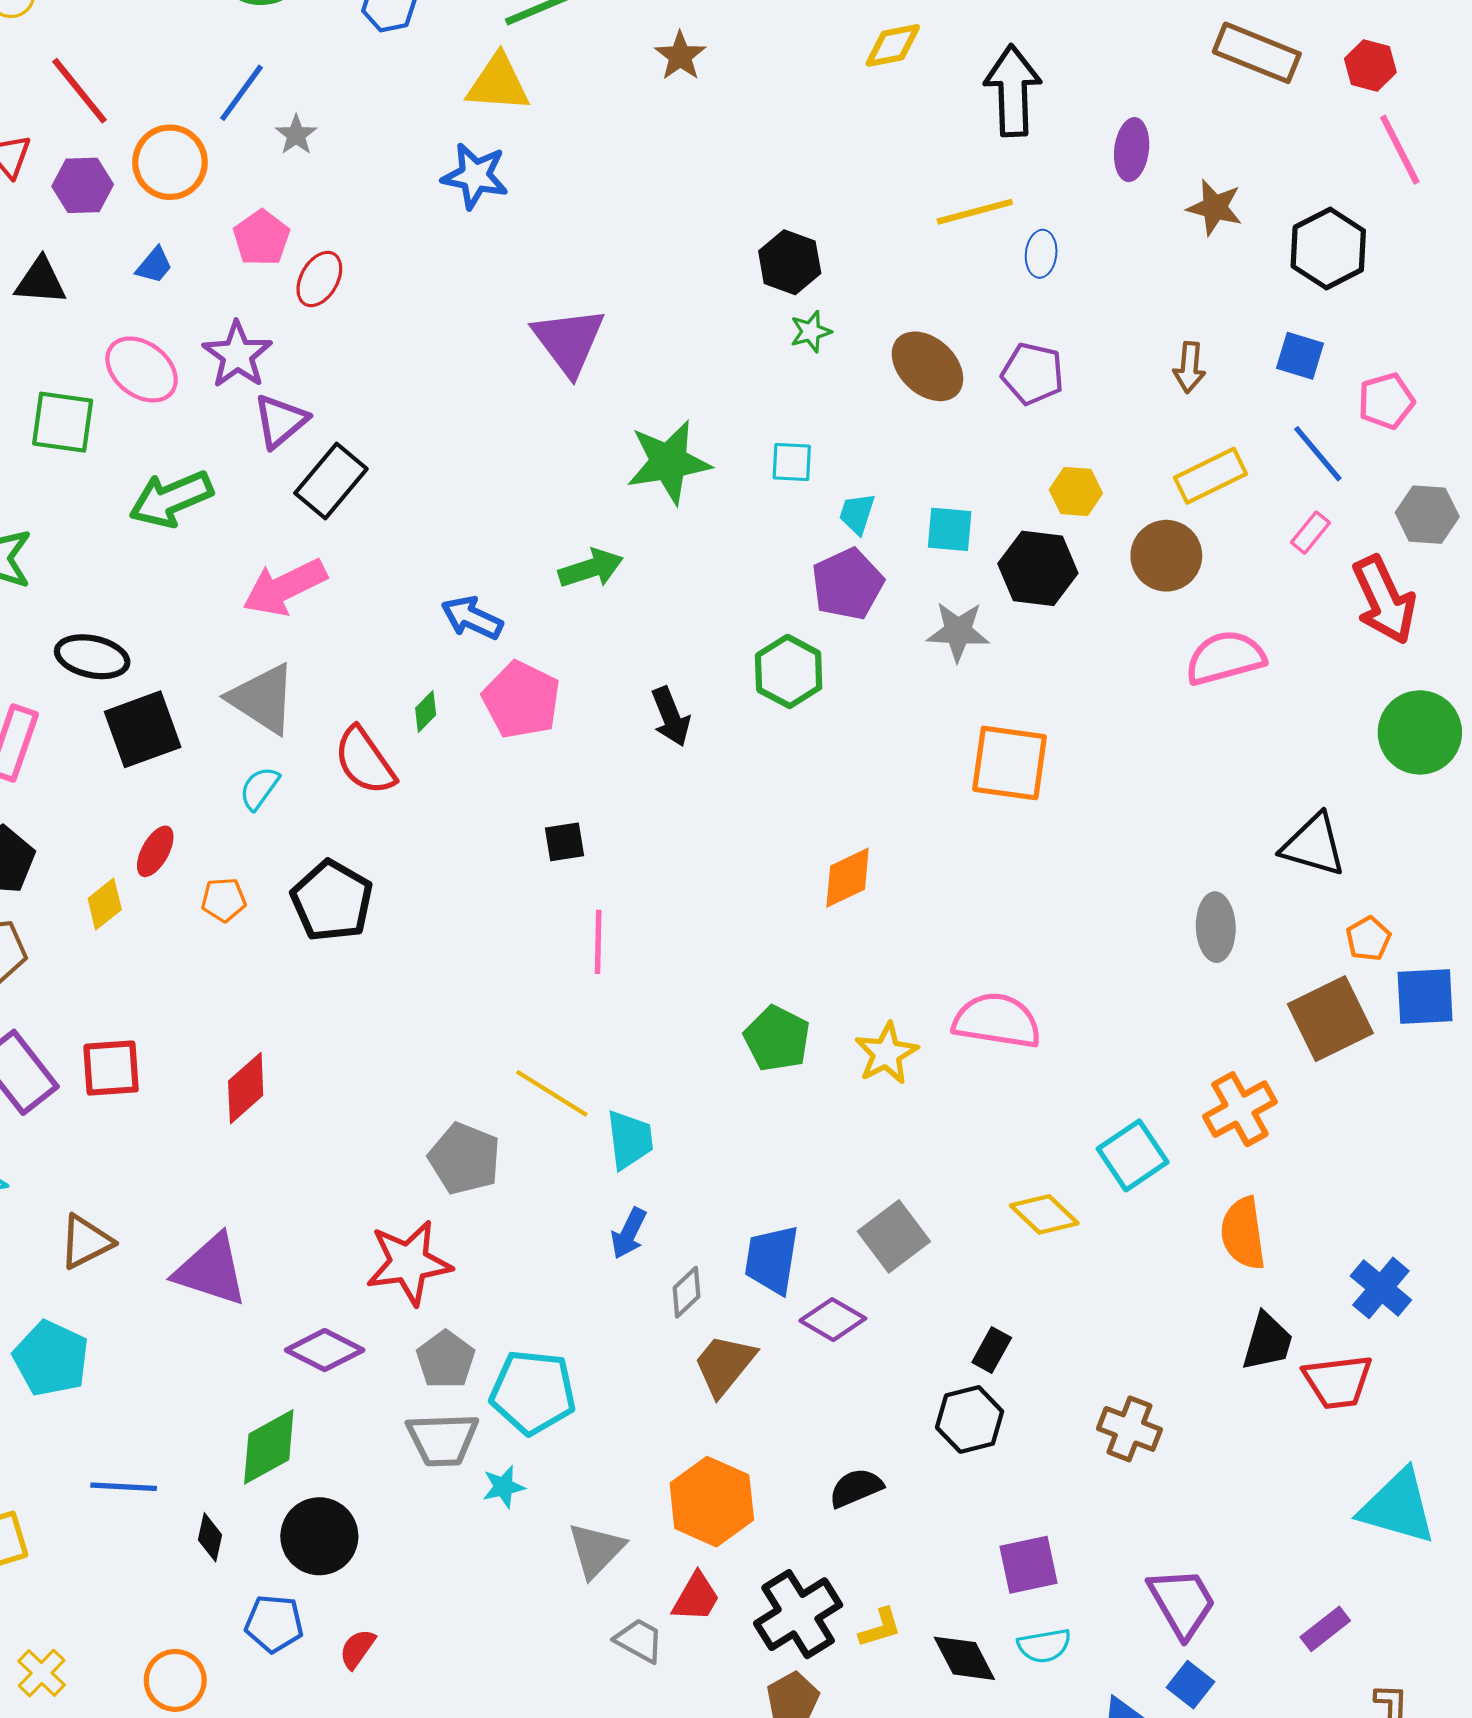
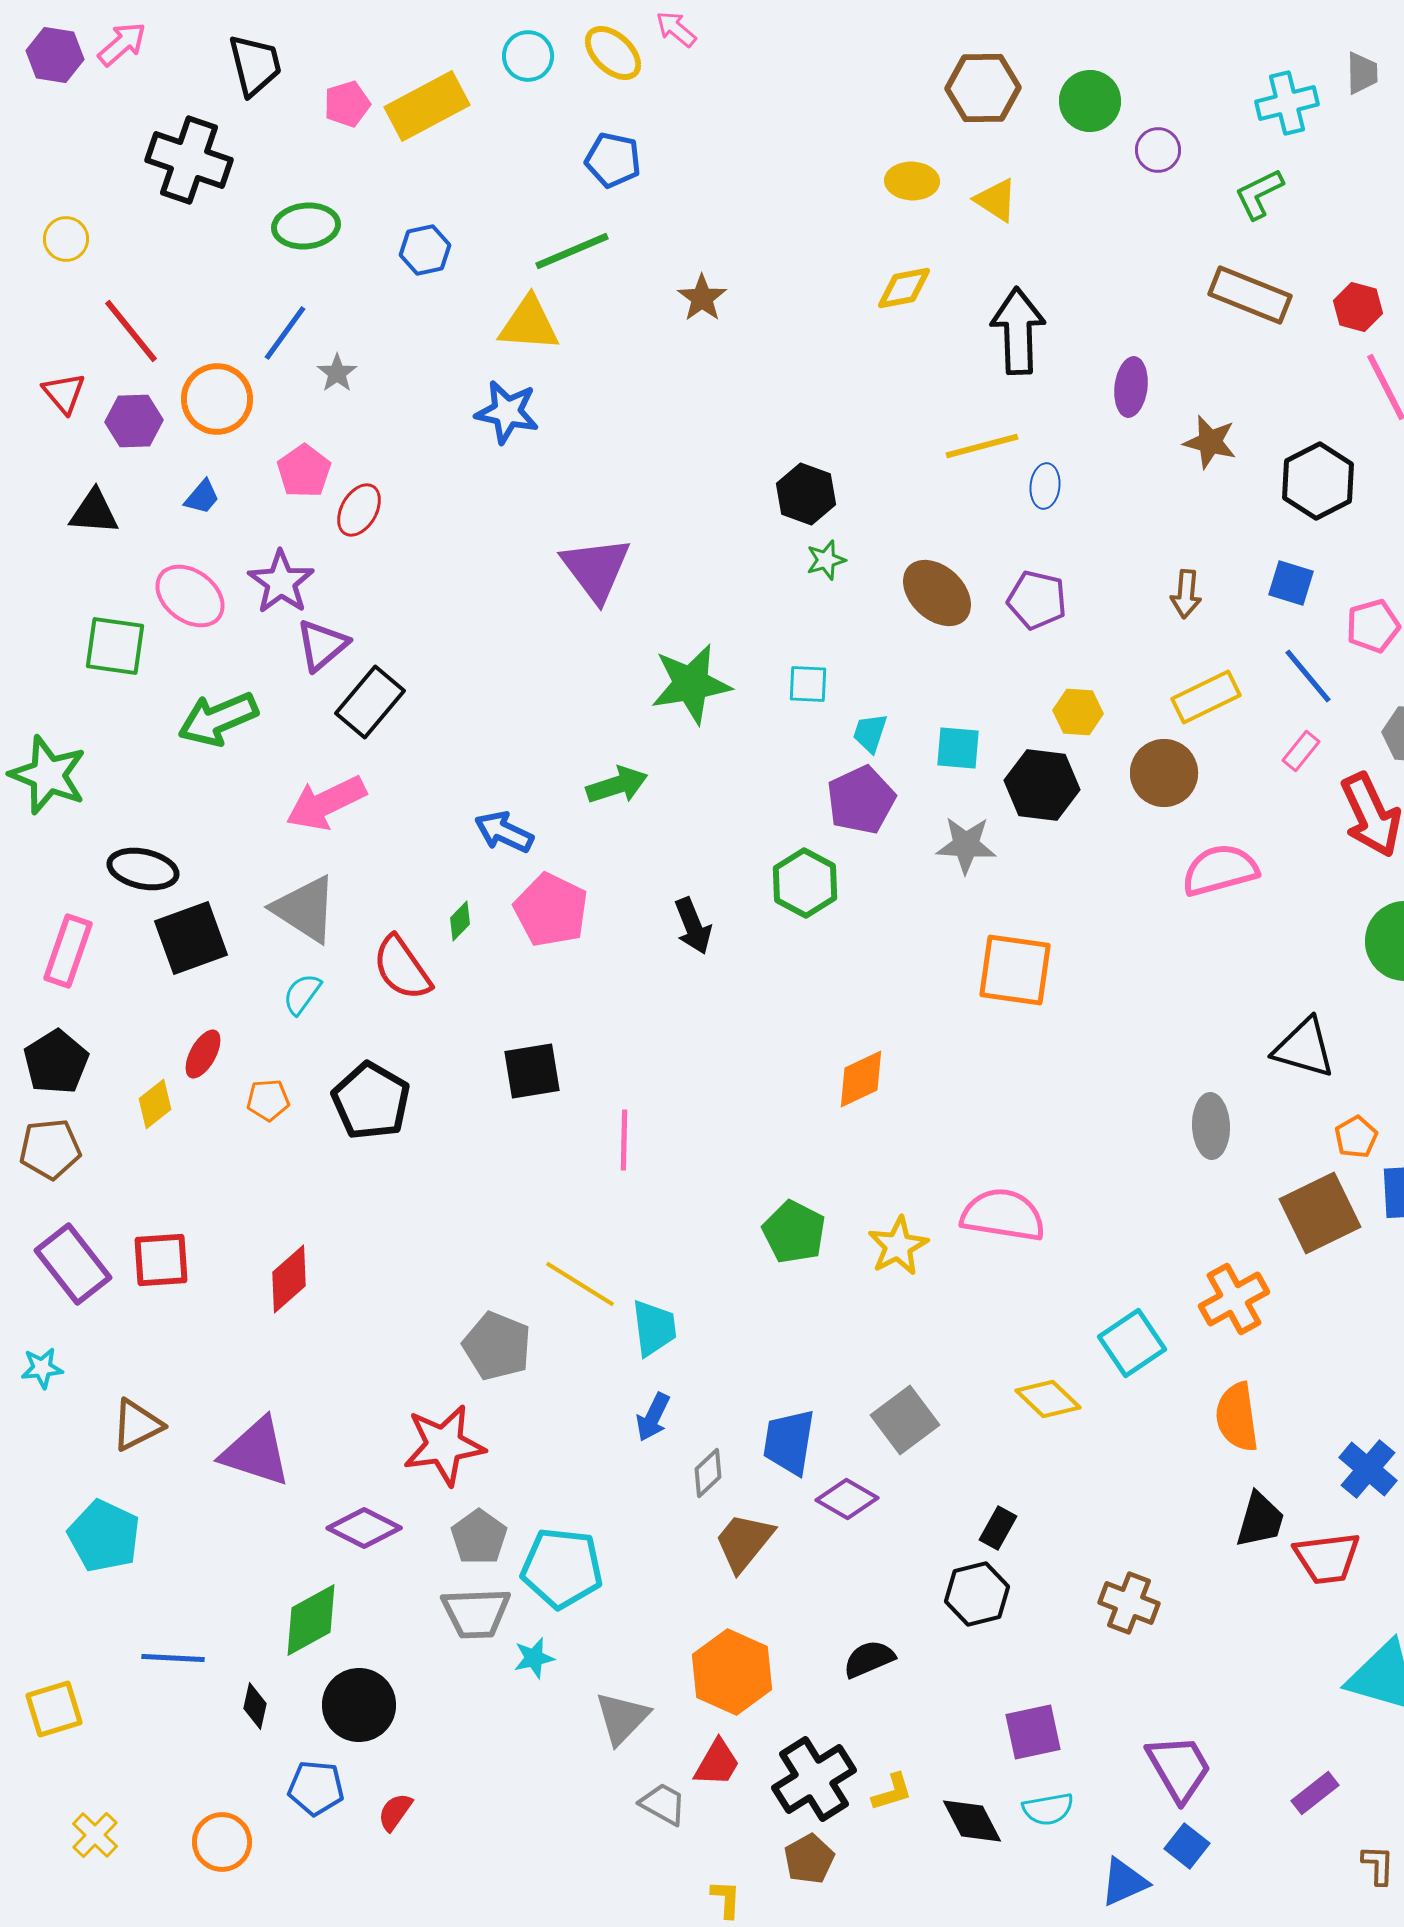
black square: (564, 842) -> (532, 1071), moved, size x1.5

